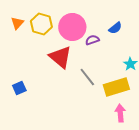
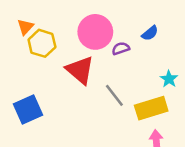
yellow hexagon: (41, 24) -> (42, 43), moved
blue square: (19, 88) -> (28, 109), size x1.6

